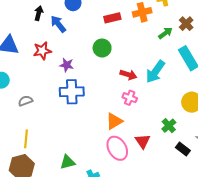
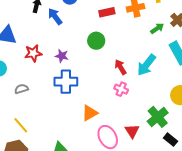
red star: (42, 51) -> (33, 53), moved
red arrow: (128, 75) -> (120, 67), turned -140
orange triangle: (114, 121) -> (90, 113), moved
green cross: (169, 126) -> (158, 117), size x1.5
yellow line: (26, 139) -> (21, 125), turned -48

